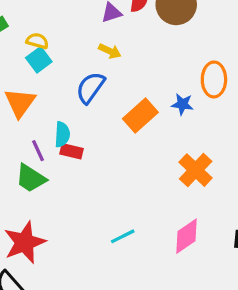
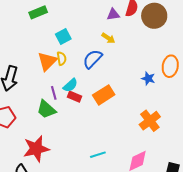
yellow semicircle: (37, 41) -> (62, 58), moved, turned 56
orange rectangle: (140, 116) -> (104, 95), moved
cyan semicircle: (62, 134) -> (70, 85), turned 35

